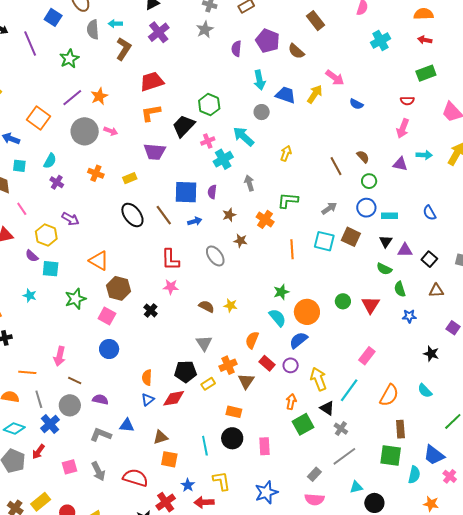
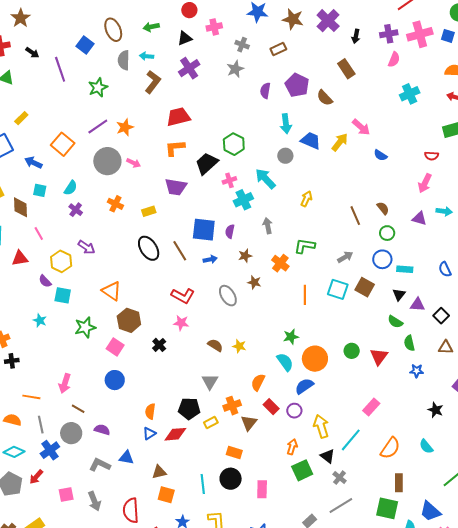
red L-shape: (170, 260) -> (183, 296), turned -65
red semicircle: (135, 478) -> (131, 510), turned -115

